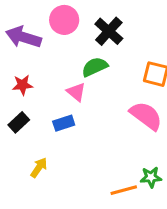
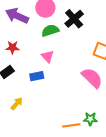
green semicircle: (95, 67) -> (50, 31), moved

